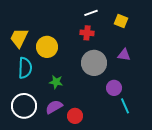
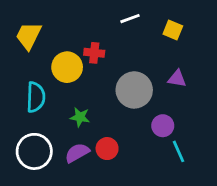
red cross: (87, 33) -> (94, 53), moved
yellow trapezoid: (19, 38) -> (29, 36), moved
red circle: (75, 116) -> (107, 149), moved

